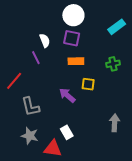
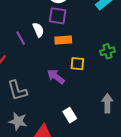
white semicircle: (45, 41) -> (38, 30), moved
green cross: (113, 64) -> (108, 51), moved
white rectangle: (67, 132) -> (70, 115), moved

